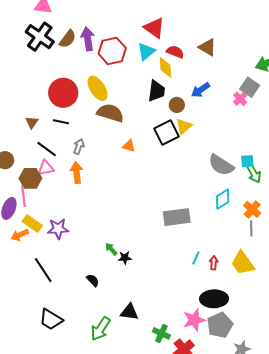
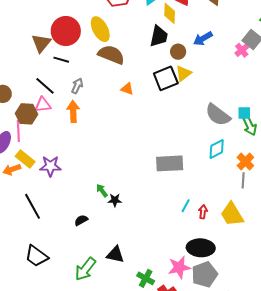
brown triangle: (32, 122) -> (41, 43), moved, size x1.5
black semicircle: (93, 280) -> (81, 220), turned -80

